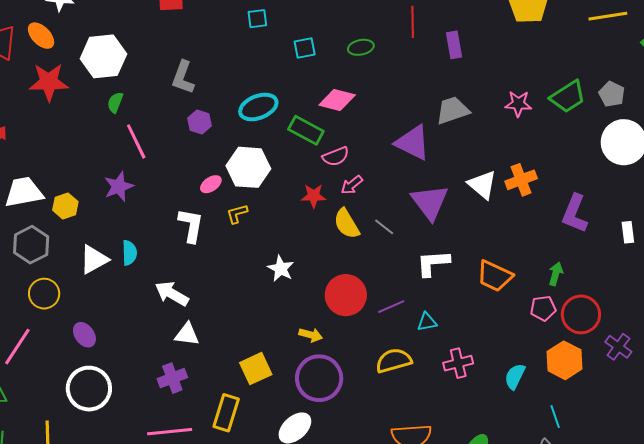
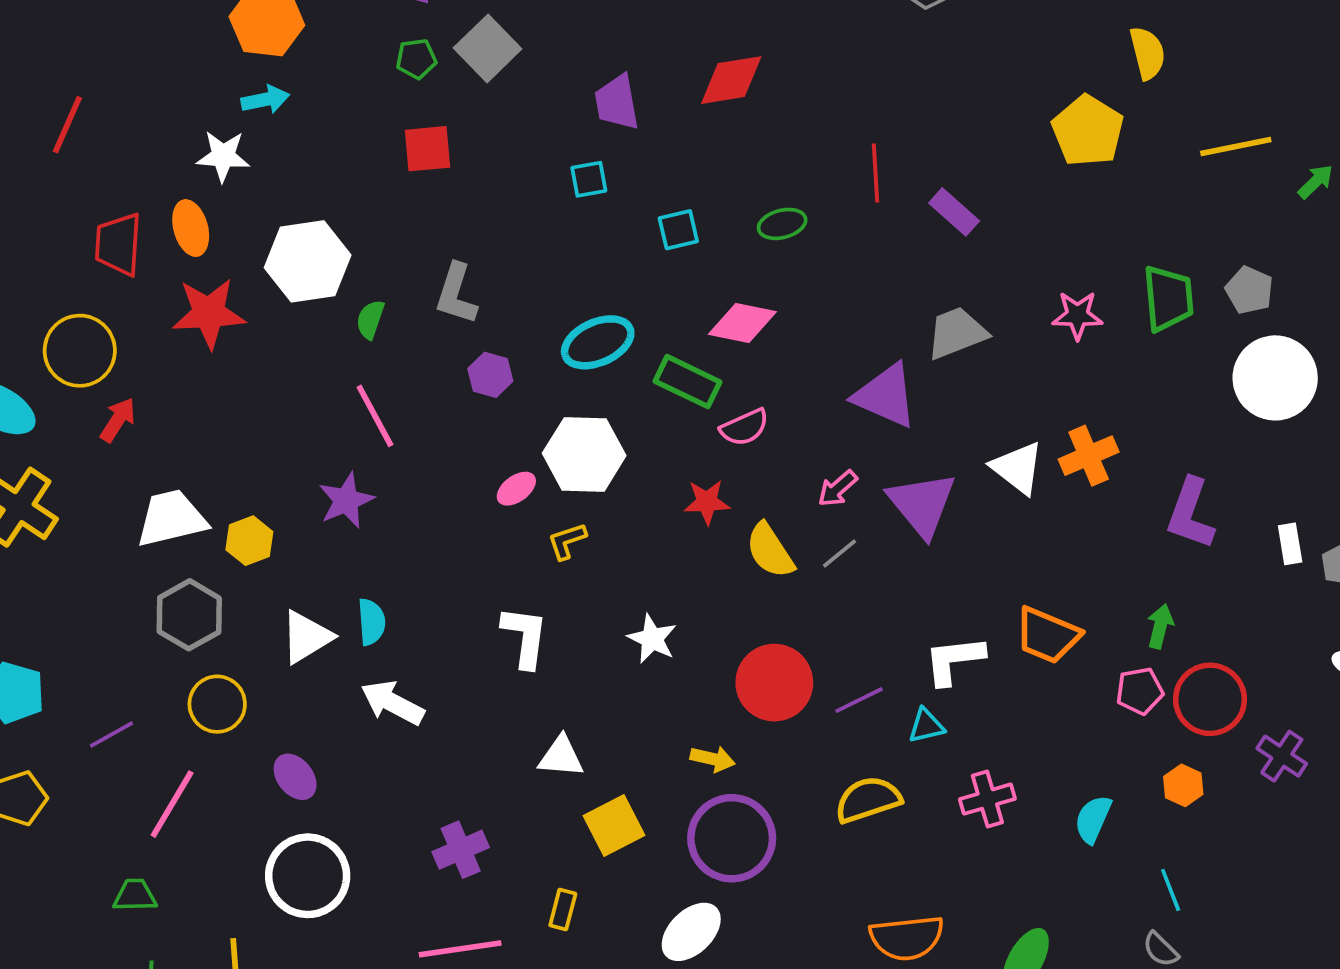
orange ellipse: (41, 36) -> (191, 228), turned 32
purple rectangle: (454, 45) -> (954, 212), turned -36
green trapezoid: (568, 97) -> (1168, 298), turned -60
green semicircle: (115, 102) -> (370, 319), moved
pink arrow: (352, 185) -> (837, 488), moved
white L-shape: (191, 225) -> (525, 637), moved
gray line: (384, 227) -> (840, 554), turned -75
white L-shape: (433, 263) -> (954, 660), moved
white arrow: (172, 294) -> (393, 703), moved
white triangle: (187, 334) -> (561, 757), moved
orange hexagon: (565, 360) -> (1183, 785), size x0.6
yellow rectangle: (226, 413) -> (563, 910), size x0.6

